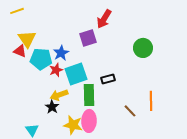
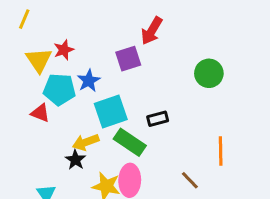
yellow line: (17, 11) -> (24, 19), turned -48
red triangle: (20, 51) -> (40, 113), moved
red star: (56, 70) -> (64, 50), moved
green rectangle: (89, 95) -> (130, 142), turned -55
brown line: (130, 111) -> (190, 180), moved

